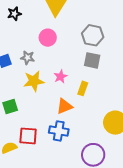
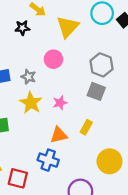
yellow star: (34, 81) -> (31, 103), turned 30
yellow rectangle: (83, 88) -> (86, 127), moved
red square: (28, 136) -> (18, 178), moved

